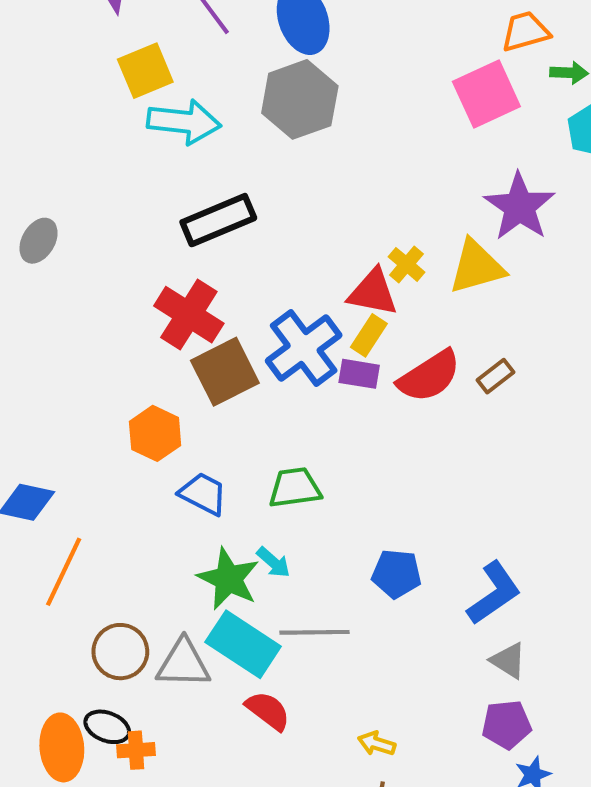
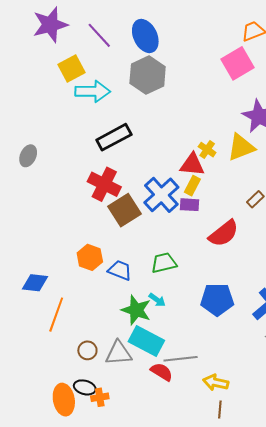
red semicircle: (429, 376) -> (224, 233), moved
orange hexagon: (155, 433) -> (90, 257), moved
blue pentagon: (396, 574) -> (217, 299), size x1.4
gray line: (314, 632) -> (181, 359), moved
brown circle: (120, 652) -> (87, 350), size x0.7
yellow arrow: (377, 744) -> (216, 383), size x1.4

